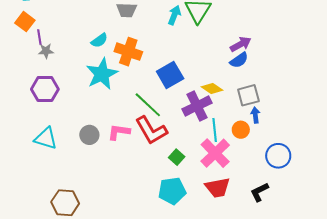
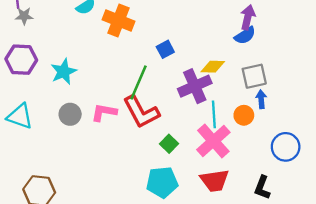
purple arrow: (241, 44) -> (248, 17), turned -50
cyan star: (102, 74) -> (64, 72), moved, size x0.7
blue square: (170, 75) -> (165, 49), size x0.6
yellow diamond: (212, 88) -> (213, 67), turned -35
green line: (148, 105) -> (138, 83), turned 68
black L-shape: (259, 192) -> (262, 188), turned -45

